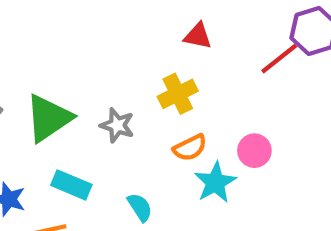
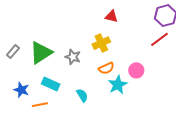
red line: (279, 59) -> (160, 39), moved

